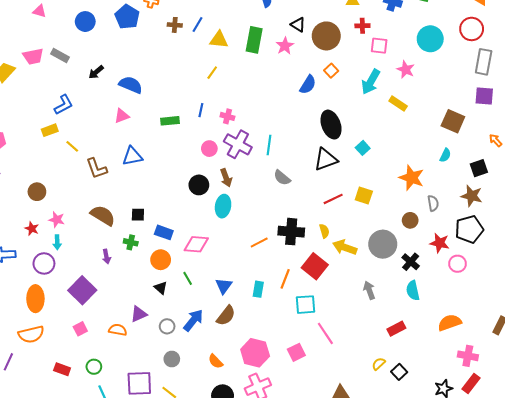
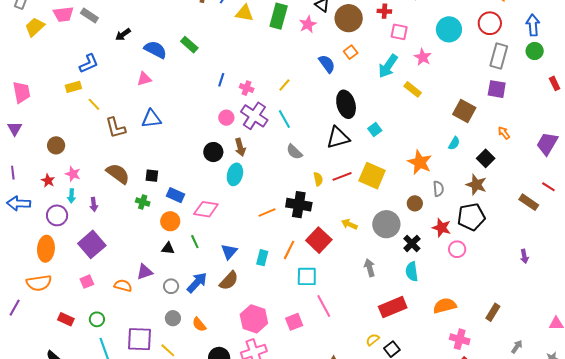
yellow line: (212, 73) -> (284, 85), moved
blue semicircle: (308, 85) -> (327, 64), turned -72
green rectangle: (170, 121) -> (189, 45), moved, turned 42
cyan line: (269, 145) -> (284, 119), turned -42
black square: (479, 168) -> (486, 158), turned -30
yellow square: (364, 195) -> (372, 176), size x1.5
yellow semicircle: (324, 231) -> (318, 179), moved
yellow arrow: (345, 247) -> (349, 224), size x0.7
purple arrow: (106, 256) -> (94, 204), moved
black triangle: (161, 288) -> (168, 248), turned -40
red rectangle: (396, 329) -> (393, 307), size x1.5
orange semicircle: (216, 361) -> (199, 324), moved

